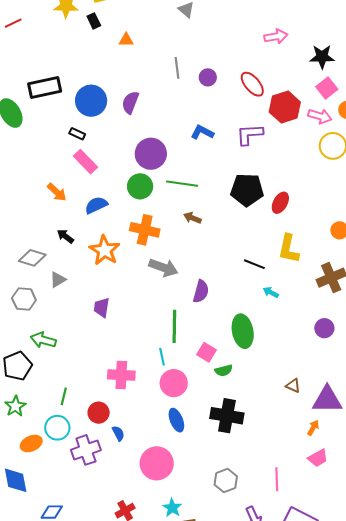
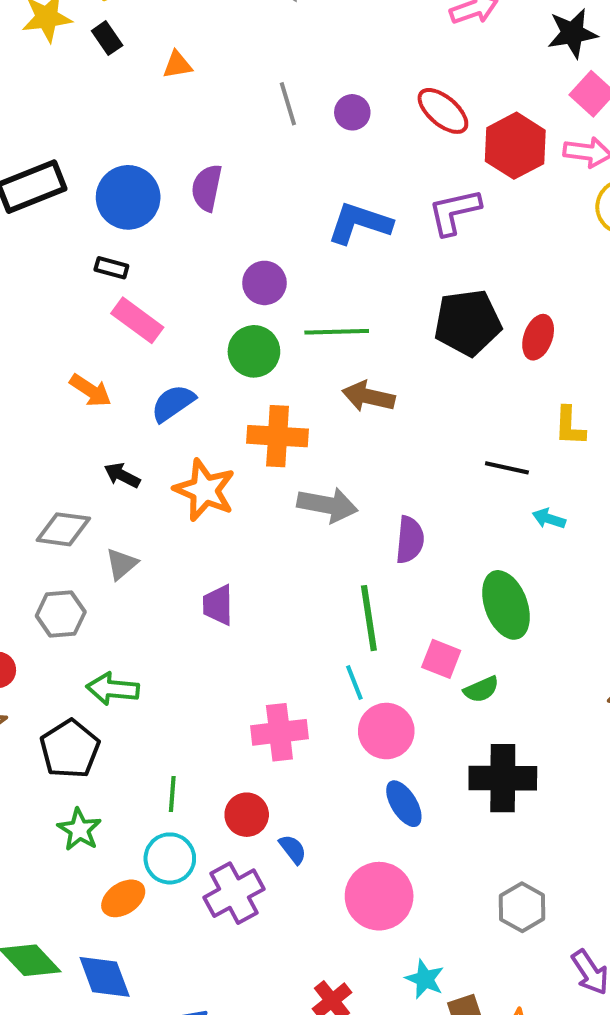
blue L-shape: (202, 132) -> (360, 223), size x1.4
purple circle: (151, 154) -> (264, 283), size x0.7
brown arrow: (192, 218) -> (368, 396), size x1.4
yellow L-shape: (289, 249) -> (570, 426), size x0.7

